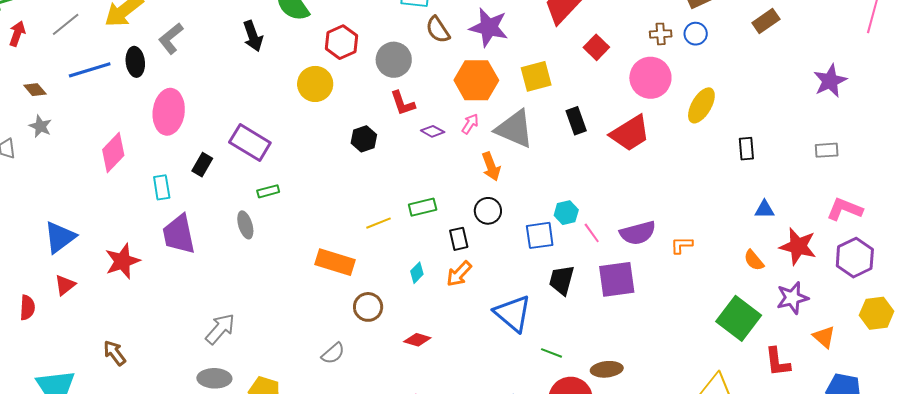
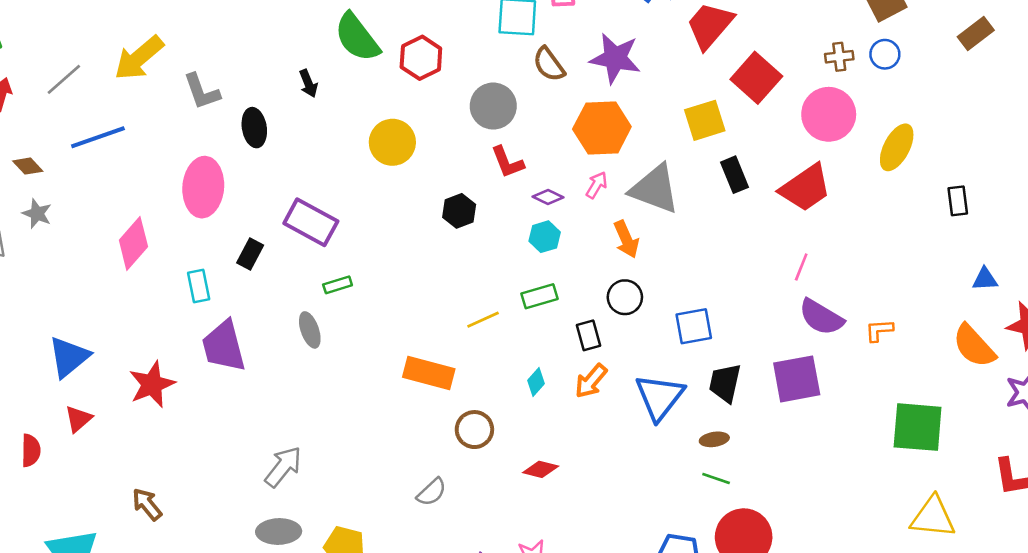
black arrow: (253, 36) -> (308, 83), size x0.7
gray L-shape: (171, 38) -> (202, 92), turned -68
red hexagon: (341, 42) -> (421, 58), moved
red square: (596, 47) -> (756, 78), size x1.5
black ellipse: (135, 62) -> (254, 128), moved
yellow square: (536, 76) -> (705, 120), moved
cyan hexagon: (566, 213) -> (545, 237), moved
pink line: (592, 233) -> (801, 267), moved, turned 60
purple semicircle: (638, 233) -> (821, 317), turned 48
orange semicircle: (754, 260) -> (974, 346), size x1.6
blue triangle: (513, 313) -> (660, 397), moved, turned 30
green square: (739, 318) -> (918, 427), moved, turned -30
brown ellipse: (607, 369) -> (714, 439), moved, size x0.7

